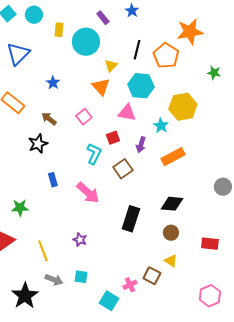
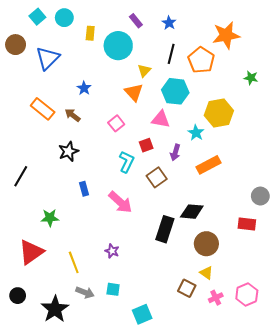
blue star: (132, 11) -> (169, 23), moved
brown arrow: (49, 119) -> (73, 115), moved
black diamond: (172, 204) -> (192, 212), moved
brown circle: (171, 233) -> (206, 244), size x1.5
red rectangle: (210, 244) -> (247, 224), moved
pink cross: (130, 285) -> (216, 298), moved
pink hexagon: (210, 296) -> (247, 295), moved
cyan square: (109, 301) -> (142, 314), turned 36

